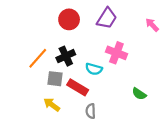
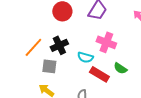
red rectangle: (78, 87) -> (99, 74), moved
green semicircle: (139, 94) -> (120, 68), moved

